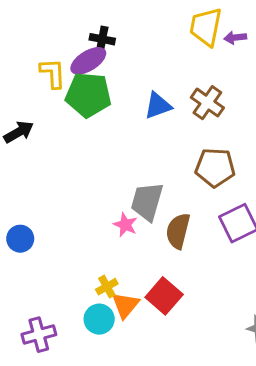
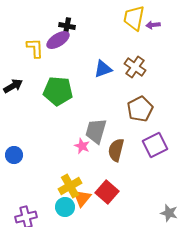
green pentagon: (88, 95) -> (58, 91), moved
brown pentagon: (215, 168) -> (140, 109), turned -30
yellow cross: (107, 287) -> (70, 186), size x1.6

